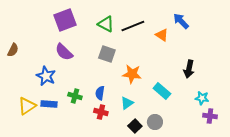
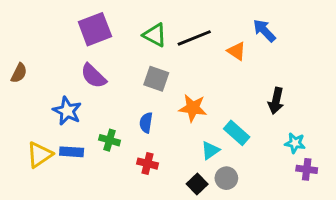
blue semicircle: (100, 93) -> (146, 123), moved
cyan triangle: (127, 103) -> (210, 150), moved

